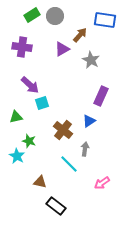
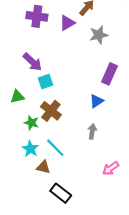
purple cross: (22, 47) -> (37, 16), moved
gray star: (91, 60) -> (99, 35), turned 30
brown cross: (63, 130) -> (51, 111), moved
cyan star: (17, 156) -> (30, 149), moved
cyan line: (69, 164) -> (55, 148), moved

